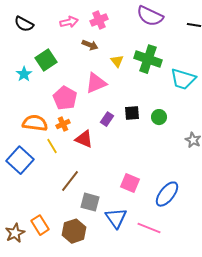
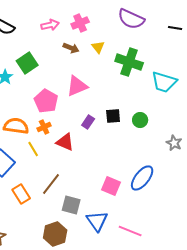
yellow triangle: (117, 61) -> (98, 47), moved
blue ellipse: (167, 194) -> (142, 178), moved
orange rectangle: (40, 225) -> (21, 194), moved

